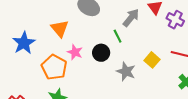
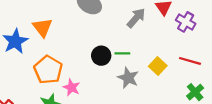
orange triangle: (60, 29) -> (42, 27), moved
green line: (118, 36) -> (122, 53), moved, turned -64
pink star: (75, 52) -> (72, 88), moved

